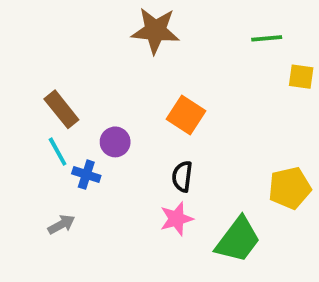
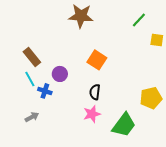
green line: (267, 38) -> (139, 20), turned -42

